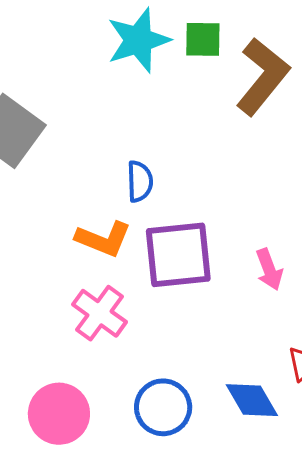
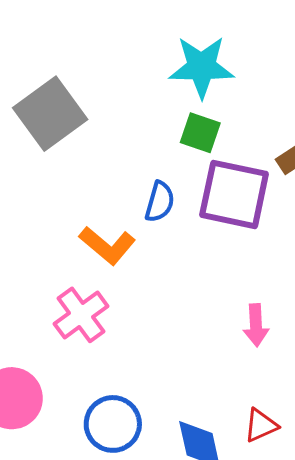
green square: (203, 39) -> (200, 133), moved
purple square: (178, 255) -> (234, 194), moved

